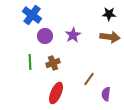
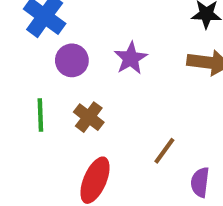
brown cross: (53, 63) -> (89, 117), turned -32

